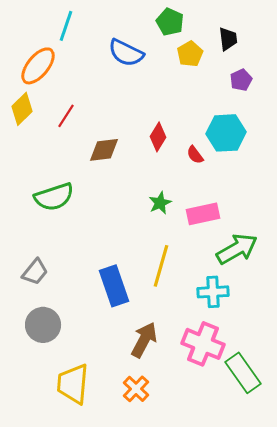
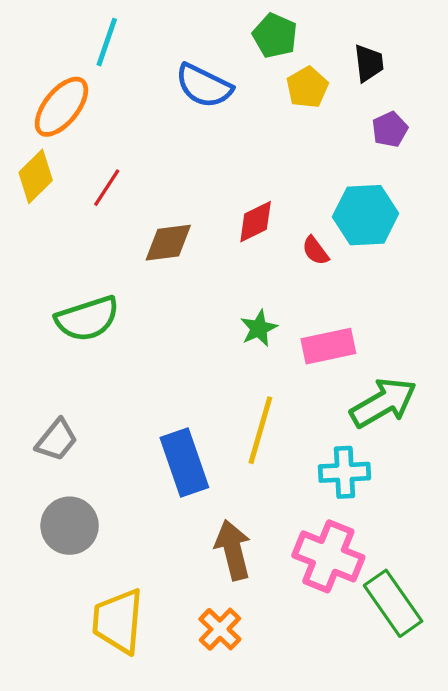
red diamond: (158, 137) -> (256, 222), turned 32
brown arrow: (144, 340) -> (233, 550), turned -42

